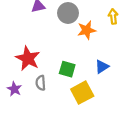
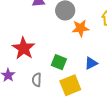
gray semicircle: (41, 83) -> (37, 80), moved

